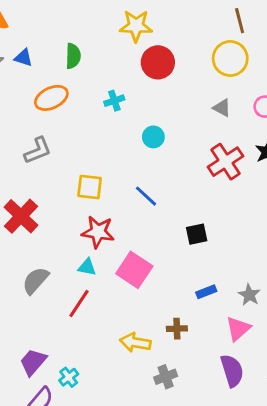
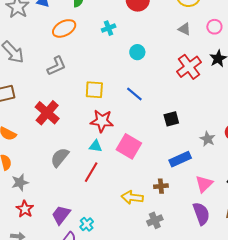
blue rectangle: (206, 292) -> (180, 159), size x1.5
gray star: (249, 295) -> (208, 139), moved

